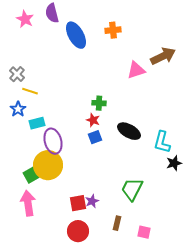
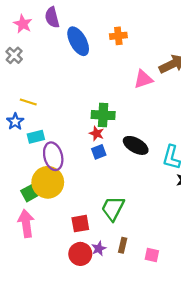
gray cross: (17, 74) -> (14, 55), moved
green cross: (99, 103) -> (103, 115), size x1.5
green trapezoid: (132, 189) -> (113, 208), moved
purple star: (92, 201) -> (99, 248), moved

